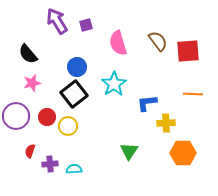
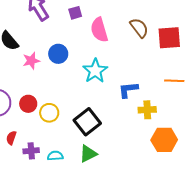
purple square: (86, 25) -> (75, 13), moved
pink star: (32, 83) -> (31, 61), moved
black square: (74, 94) -> (87, 122), moved
green triangle: (129, 151) -> (88, 154), moved, turned 30

